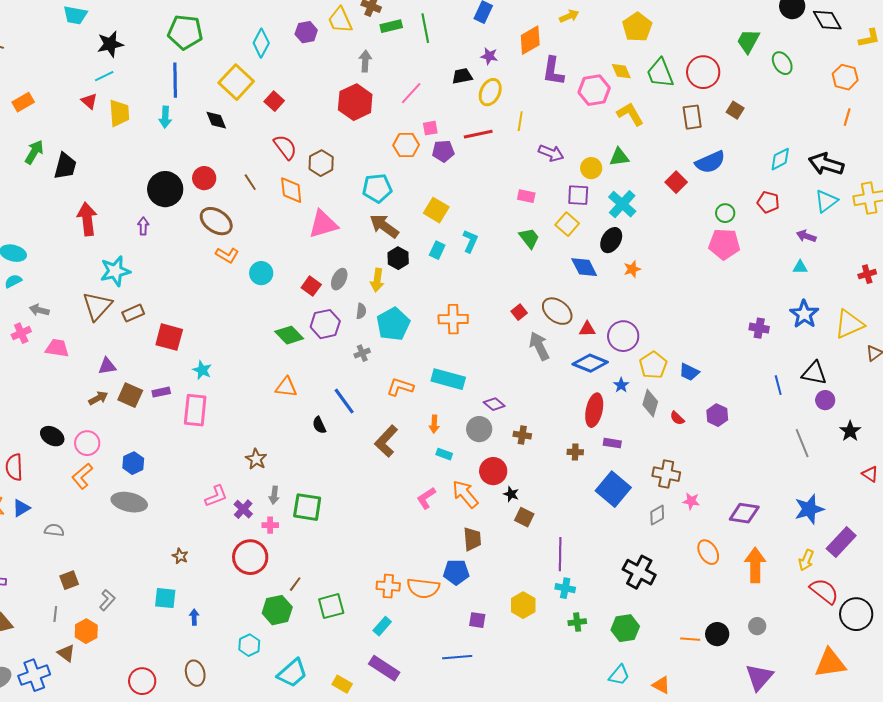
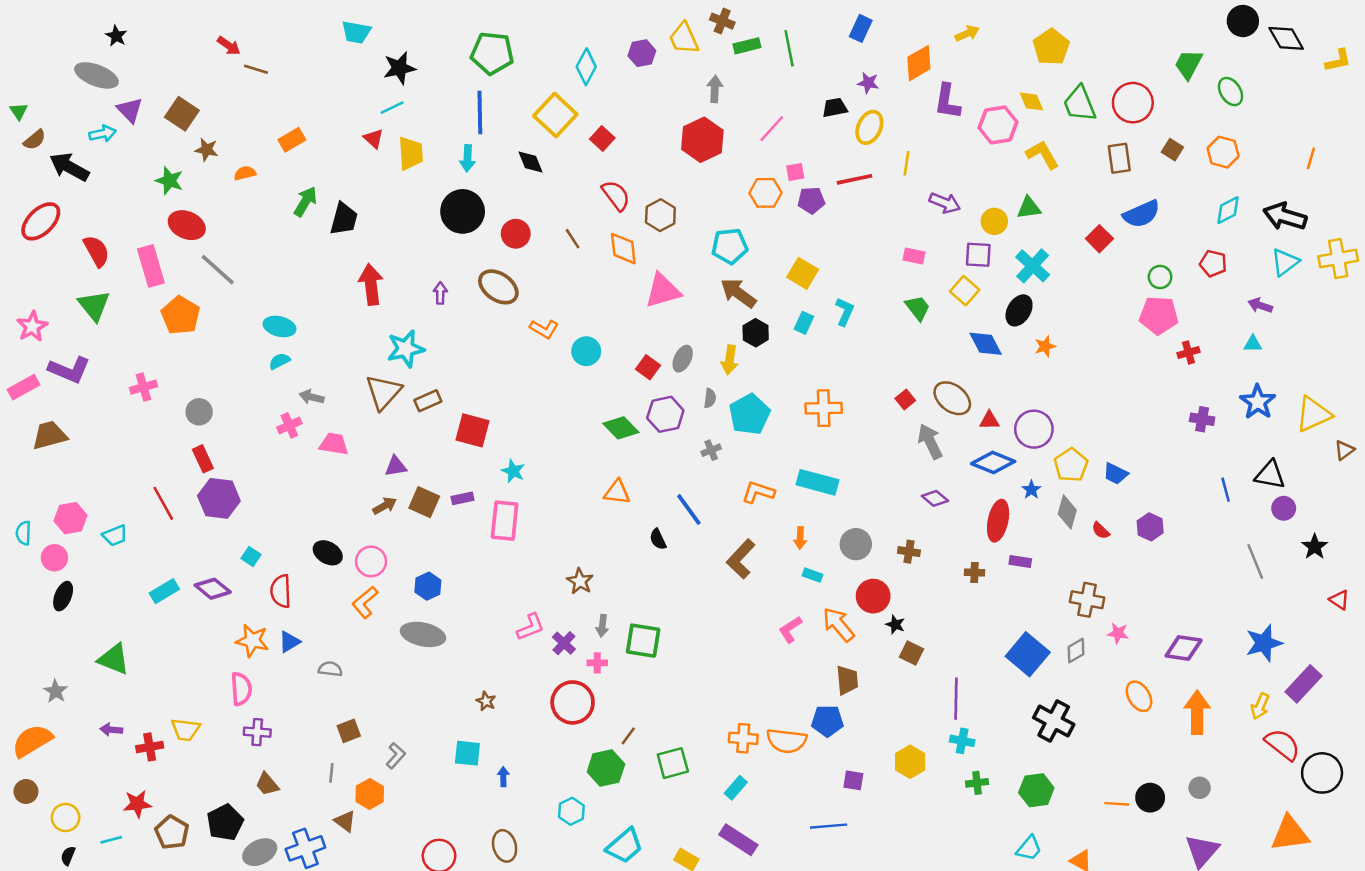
orange hexagon: (845, 77) -> (1223, 152), moved
black circle: (165, 189) -> (463, 211), moved
brown ellipse: (216, 221) -> (498, 287), moved
red cross: (867, 274) -> (1188, 352), moved
purple diamond: (494, 404) -> (935, 498), moved
blue square: (613, 489) -> (1028, 654), moved

